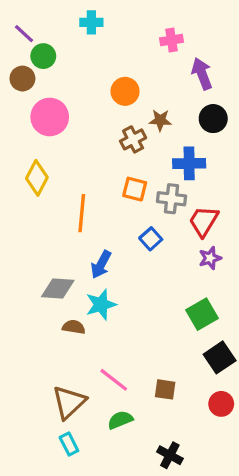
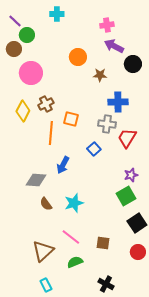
purple arrow: (202, 74) -> (114, 46), moved, turned -42
black circle: (213, 119) -> (133, 64), moved
brown cross: (133, 139) -> (46, 104), moved
orange square: (135, 189) -> (71, 119), moved
purple star: (210, 258) -> (131, 175), moved
cyan star: (101, 305) -> (74, 203), moved
brown semicircle: (74, 327) -> (46, 204), turned -136
cyan rectangle: (69, 444) -> (46, 285), moved

